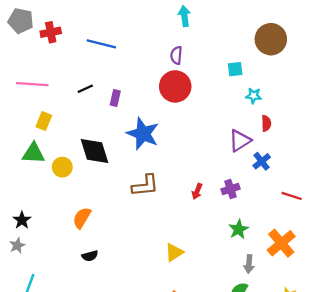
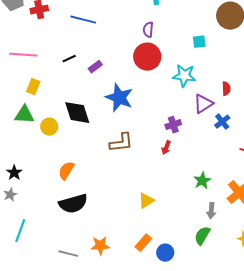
cyan star: (254, 96) -> (184, 76), moved, size x1.6
purple rectangle: (115, 98) -> (95, 67), turned 40
purple cross: (231, 189) -> (173, 125), moved
black semicircle: (90, 256) -> (73, 204), size x2.0

